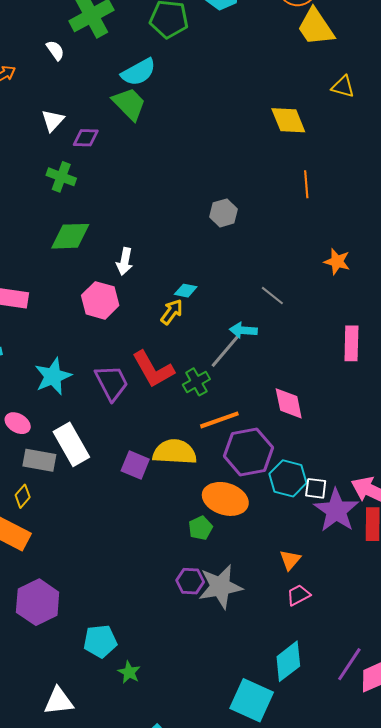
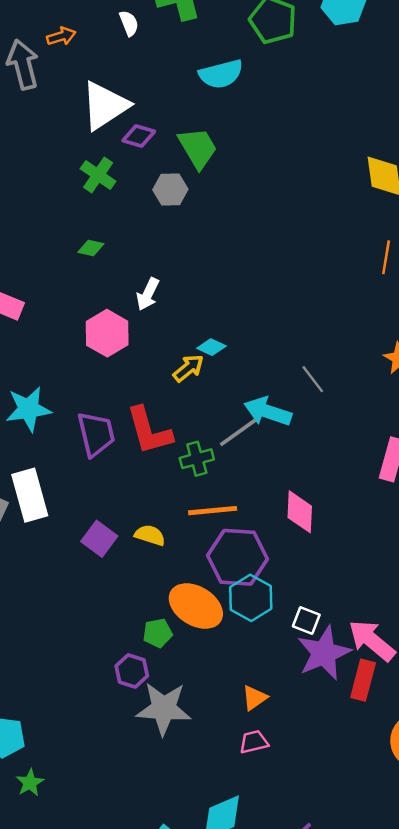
green trapezoid: (129, 104) -> (198, 148), moved
white triangle: (53, 120) -> (105, 106), size x1.8
gray hexagon: (223, 213) -> (170, 189), moved
green diamond: (70, 236) -> (91, 248), size x0.5
cyan arrow: (243, 330) -> (268, 412), size x1.4
yellow semicircle: (175, 452) -> (150, 535), size x0.6
cyan hexagon: (288, 478) -> (251, 598), moved
purple hexagon: (190, 581) -> (132, 671), moved

